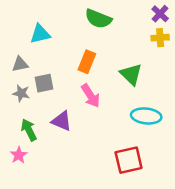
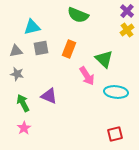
yellow cross: (160, 38) -> (127, 30), turned -32
gray square: (44, 83) -> (41, 48), moved
pink arrow: (91, 96) -> (87, 76), moved
pink star: (19, 155) -> (24, 128), moved
red square: (129, 160) -> (115, 134), moved, size x0.7

